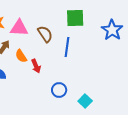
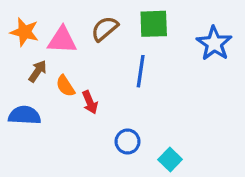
brown semicircle: (45, 34) -> (105, 29), moved, turned -96

